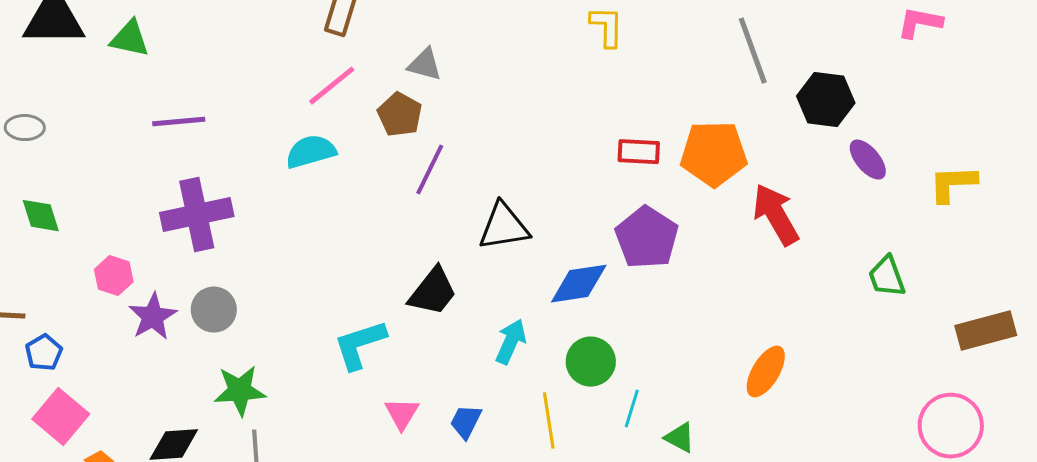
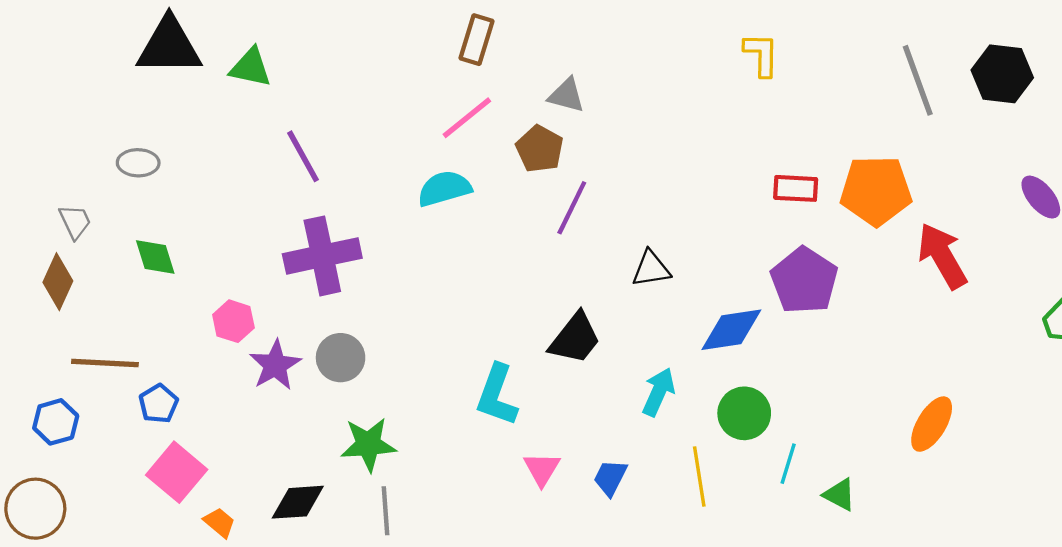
black hexagon: (826, 100) -> (1002, 74), moved
purple line: (179, 122) -> (303, 156), turned 66
black triangle: (504, 227) -> (651, 269), size x0.7
cyan L-shape: (360, 345) -> (497, 395), turned -52

